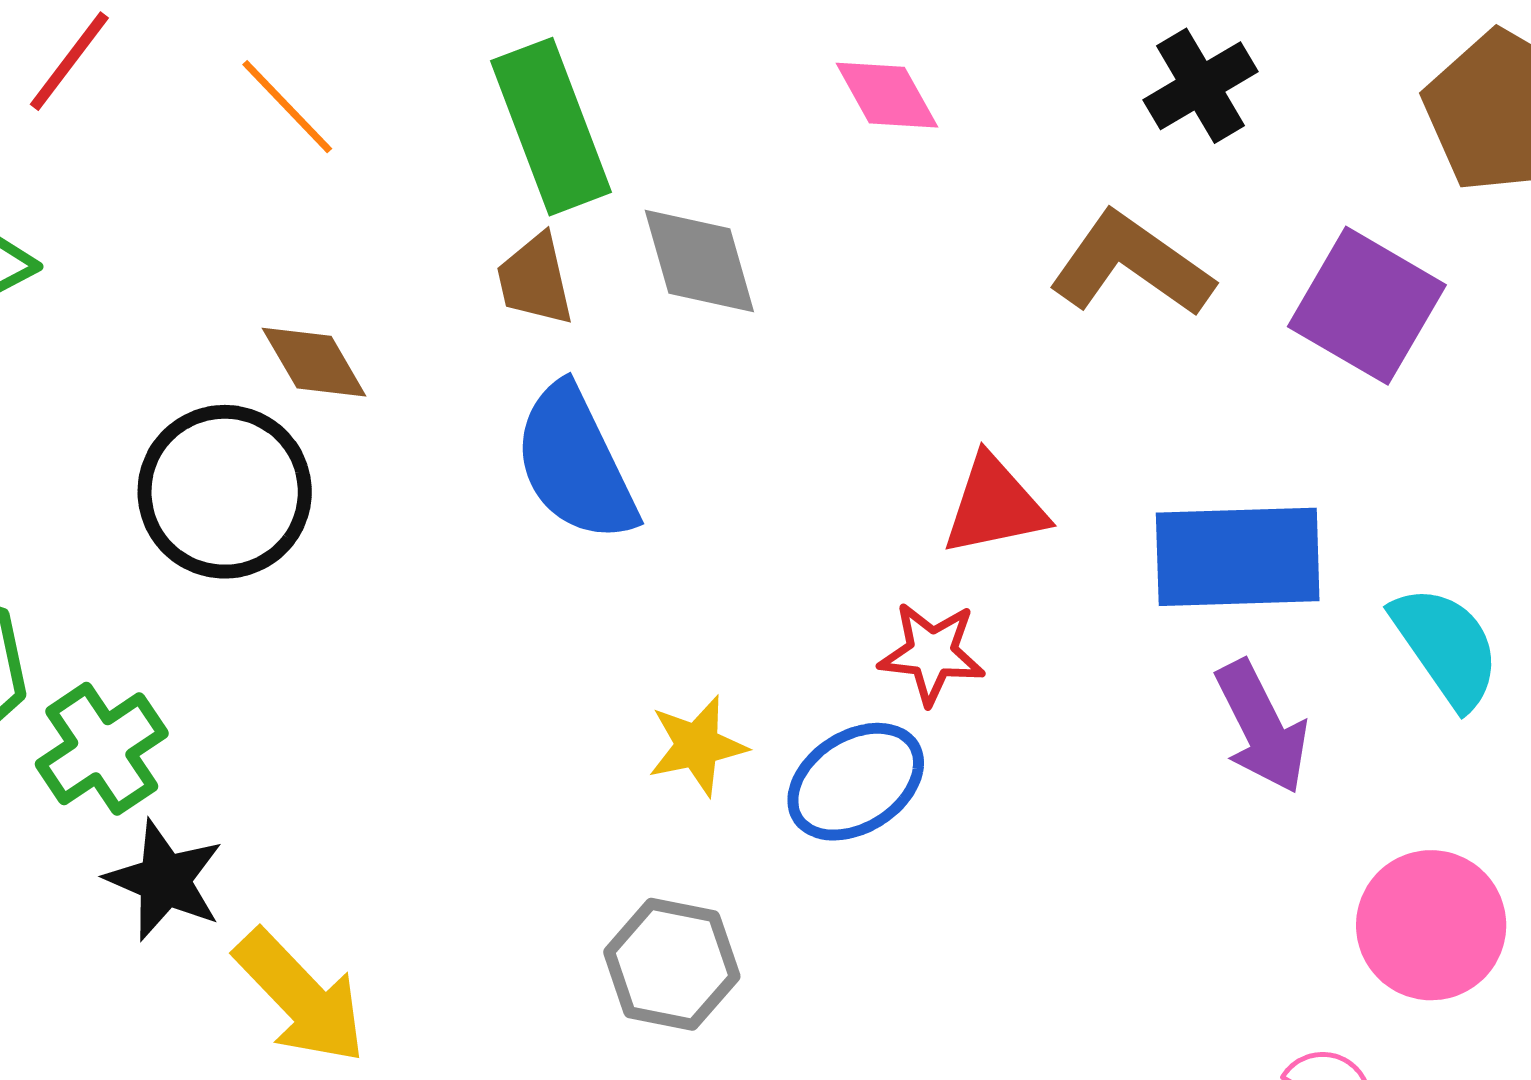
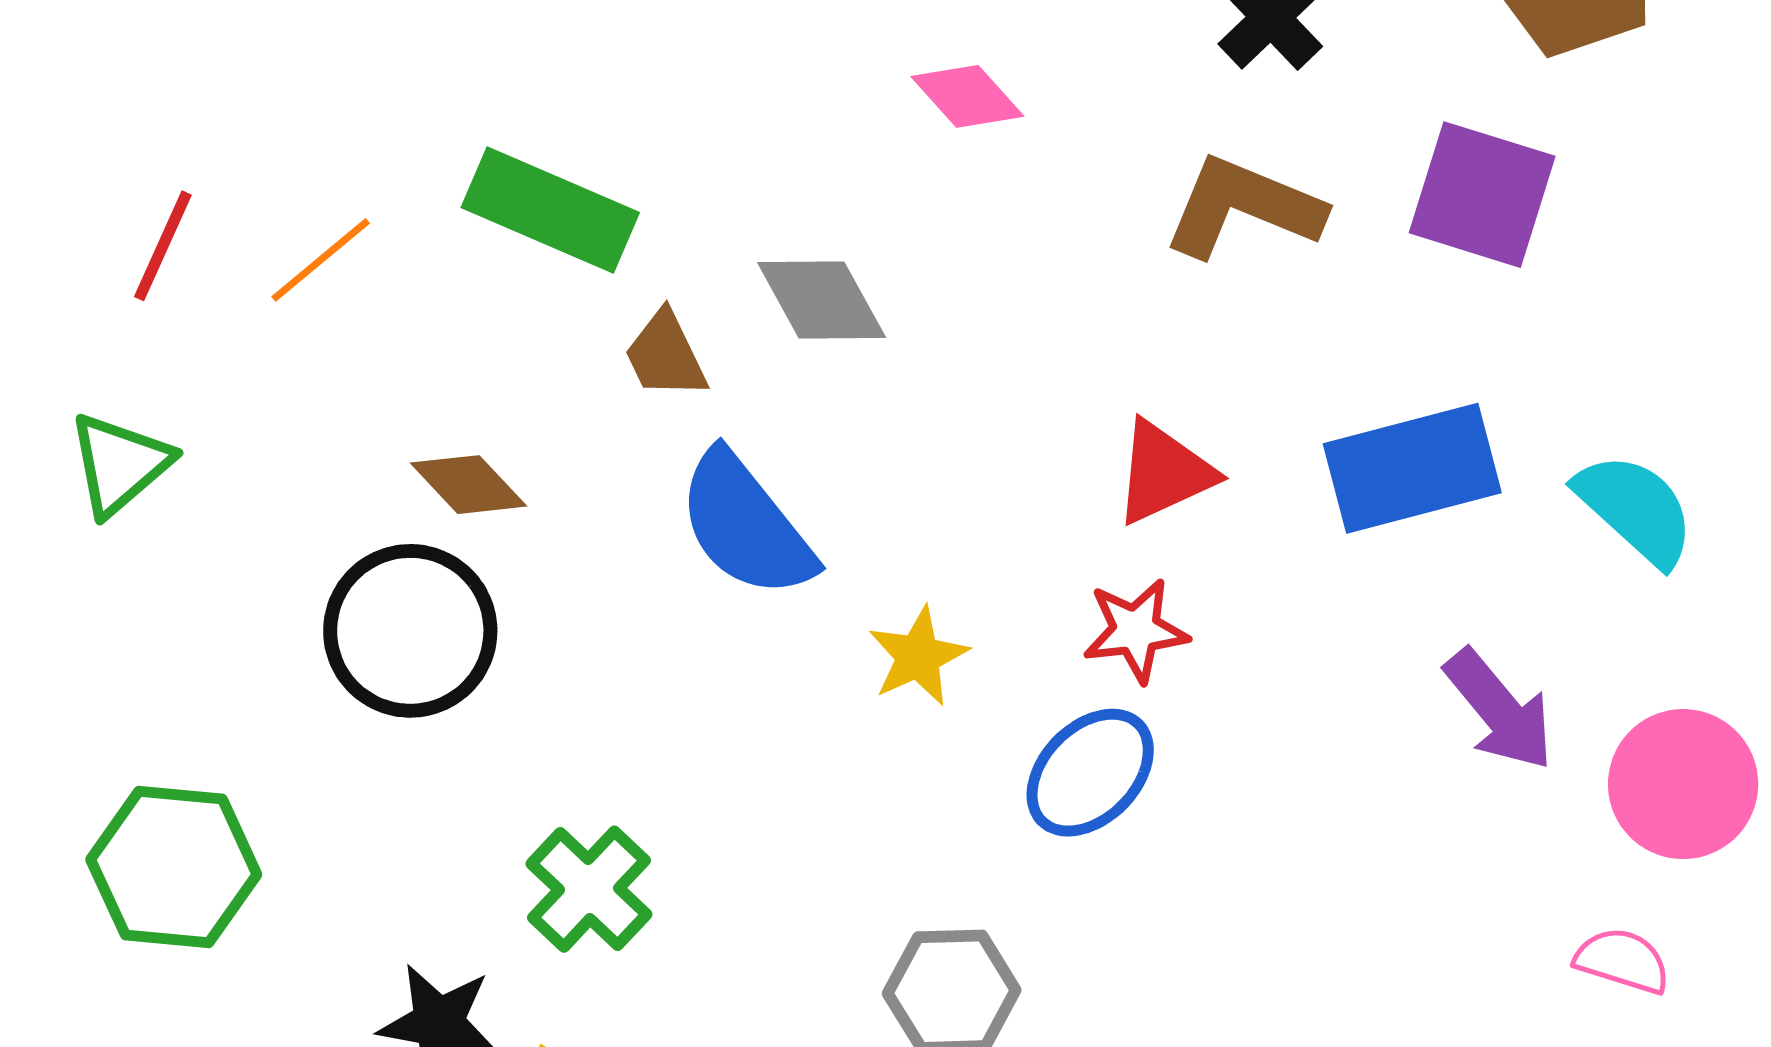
orange line: (287, 107) -> (321, 260), moved, turned -73
green rectangle: (551, 127) -> (550, 210), moved, turned -33
purple arrow: (1262, 727) -> (1499, 710), moved
yellow star: (697, 746) -> (918, 656), moved
green cross: (102, 749) -> (589, 889), moved

